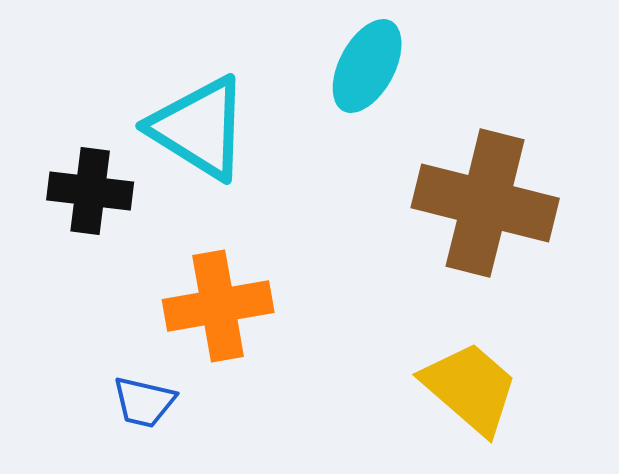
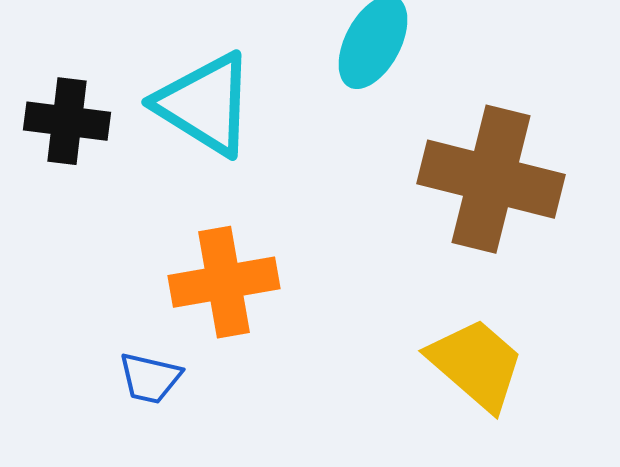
black cross: (90, 191) -> (67, 121), moved

